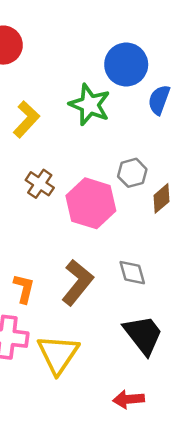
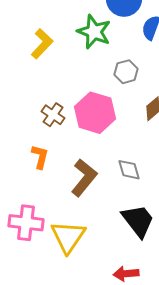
gray hexagon: (132, 173) -> (126, 72), moved
brown cross: (40, 184) -> (53, 115), moved
orange L-shape: (24, 288) -> (40, 157), moved

